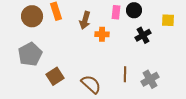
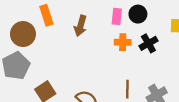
brown circle: (32, 16) -> (23, 34), moved
orange cross: (102, 34) -> (123, 42), moved

